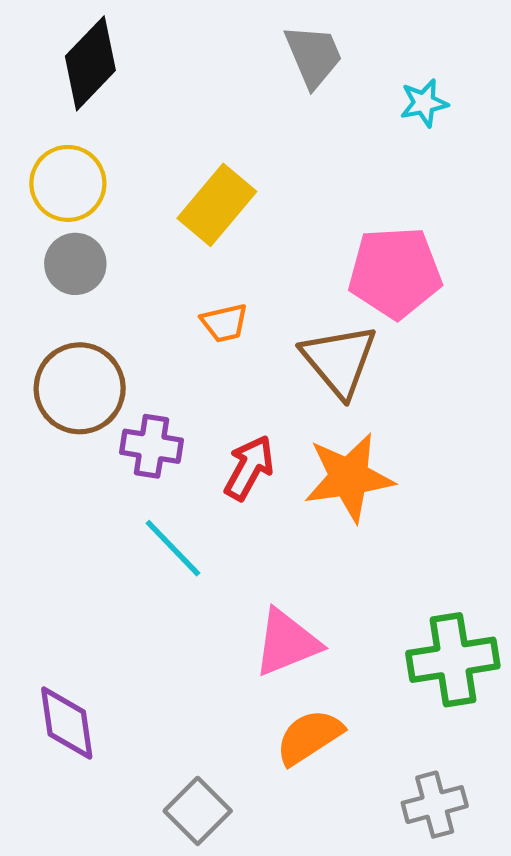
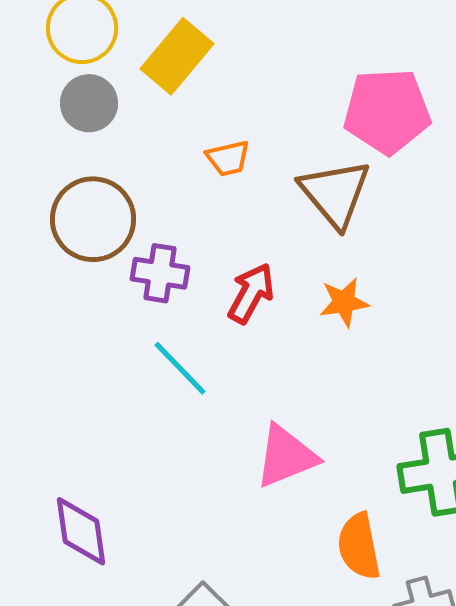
yellow rectangle: (217, 205) -> (177, 56), moved
orange star: (349, 477) -> (344, 302), size x0.6
orange semicircle: (309, 737) -> (359, 546), moved, turned -68

